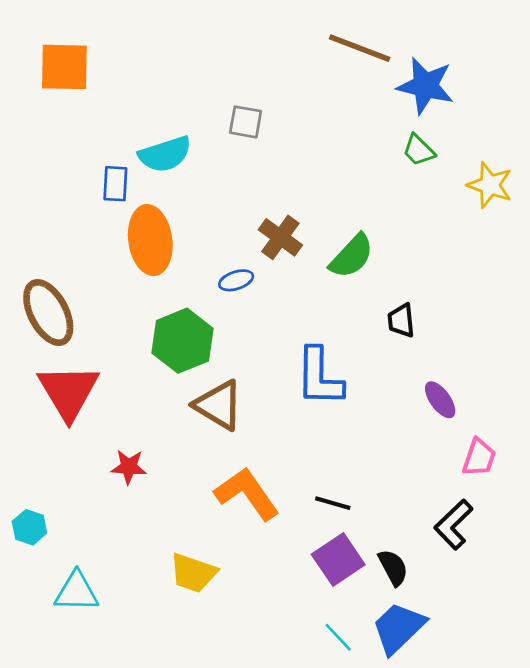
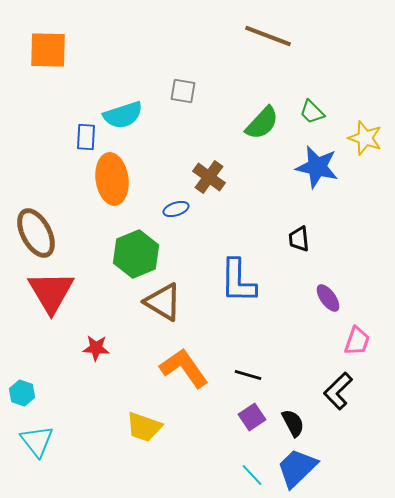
blue star: (425, 86) -> (317, 167), moved
green semicircle: (352, 256) -> (262, 123), moved
purple square: (338, 559) -> (252, 417), size x0.7
cyan triangle: (76, 592) -> (37, 441), moved, turned 51

